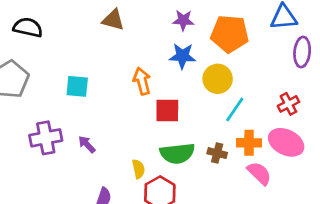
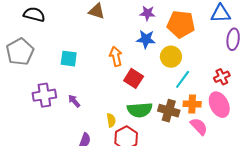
red square: (167, 111) -> (134, 78), turned 30
pink ellipse: (286, 142) -> (219, 105), turned 35
brown cross: (217, 153) -> (169, 111), size x1.5

